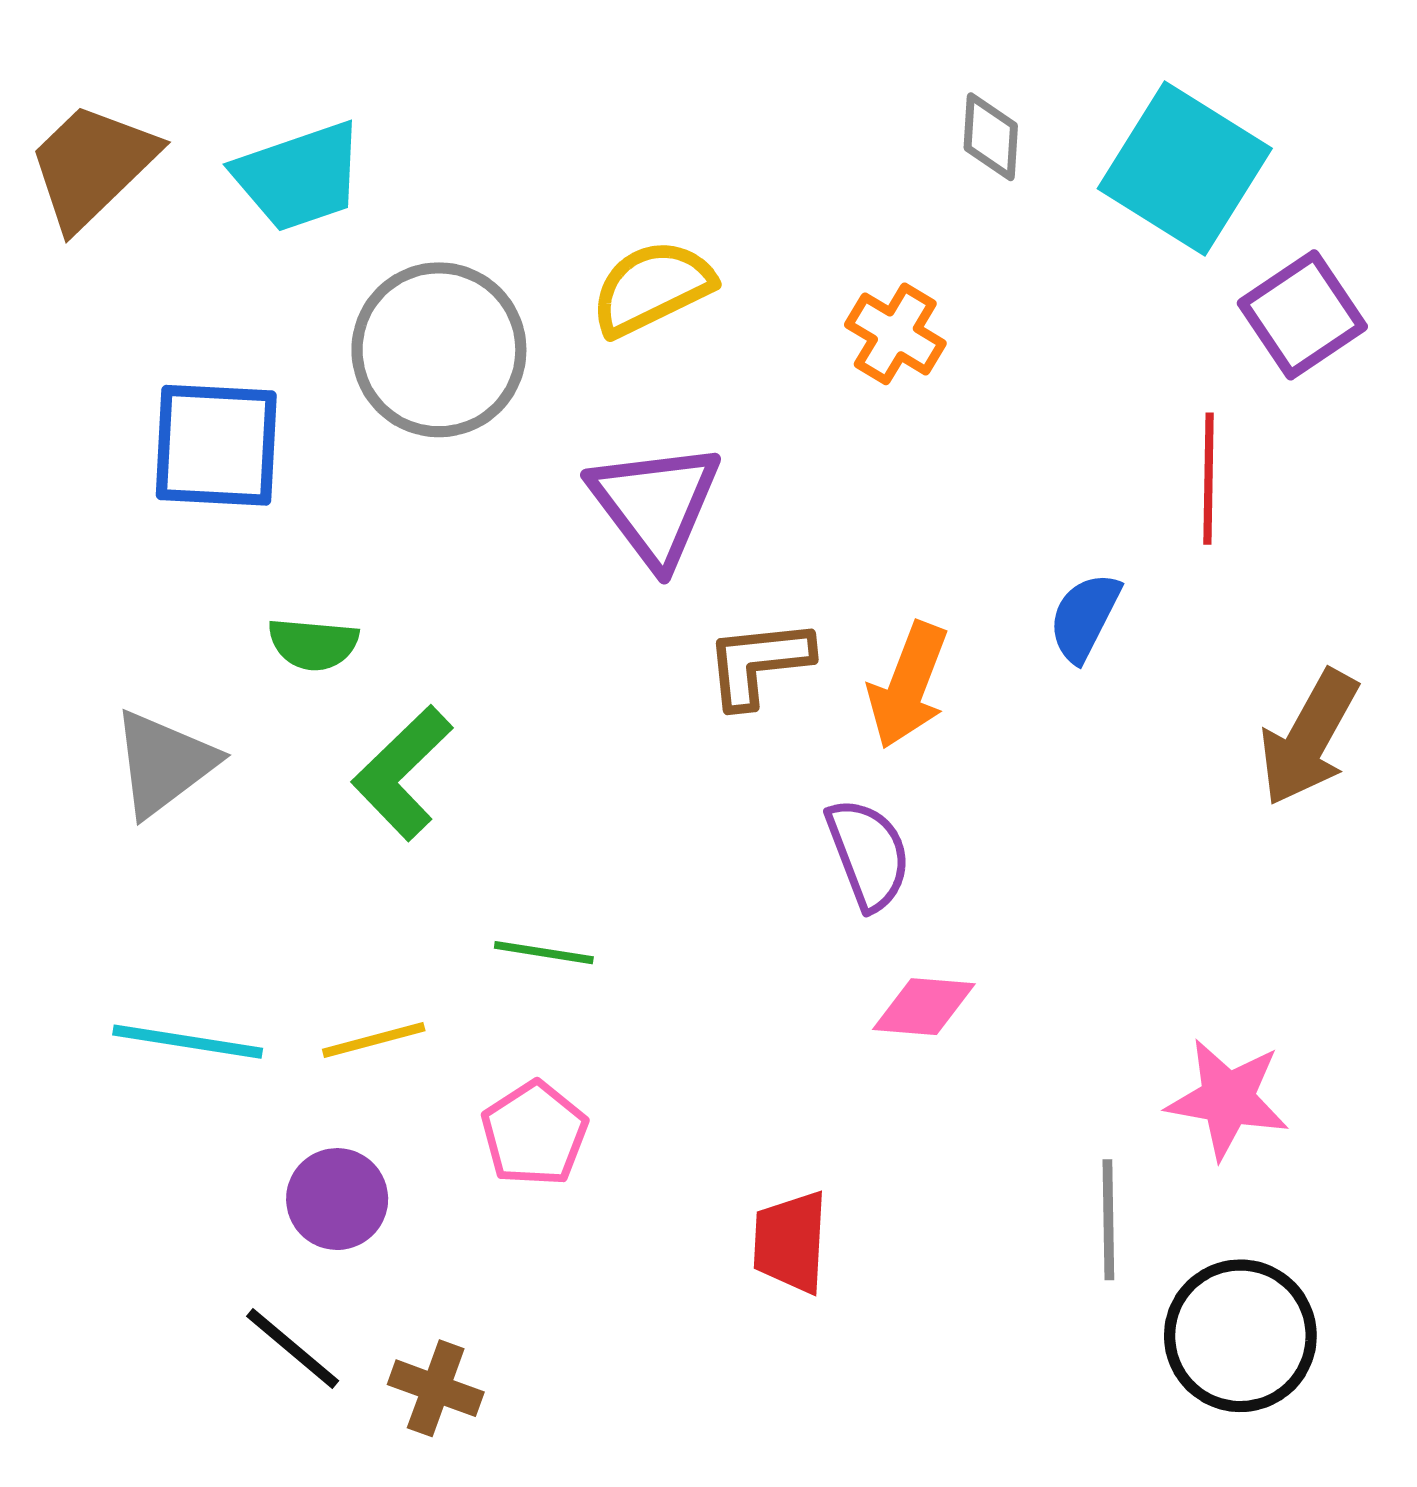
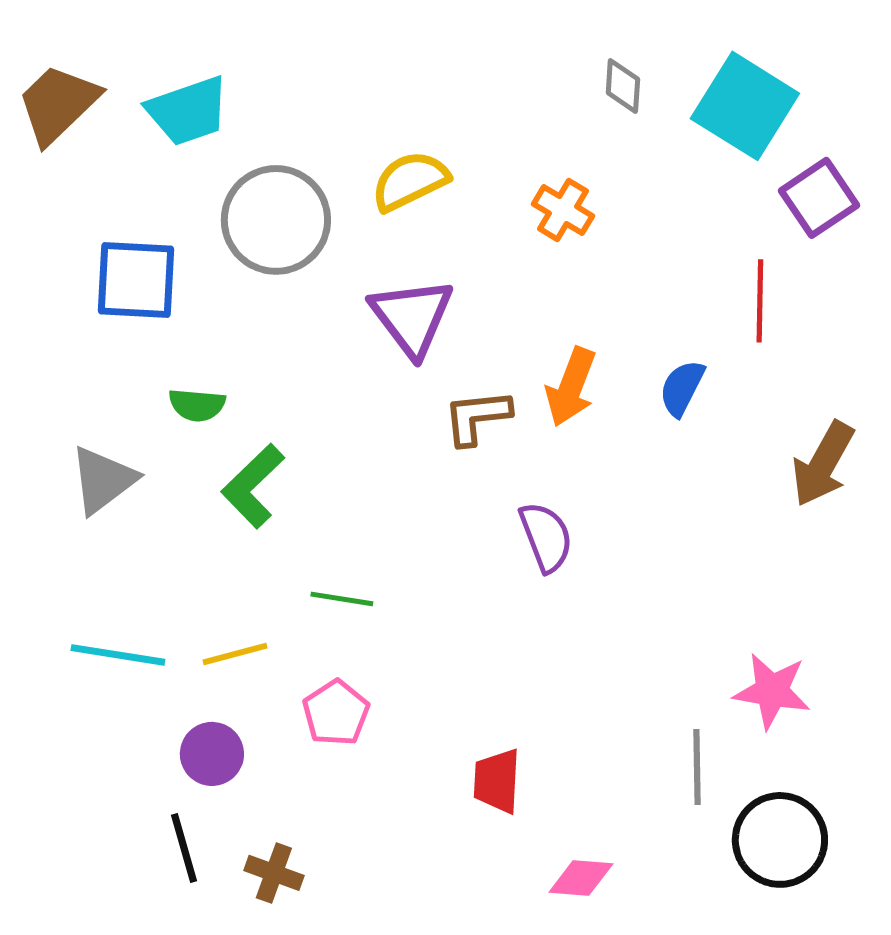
orange arrow: (908, 685) -> (571, 387), moved
pink diamond: (924, 1007) -> (581, 878), moved
black line: (293, 1348) -> (184, 848), turned 34

